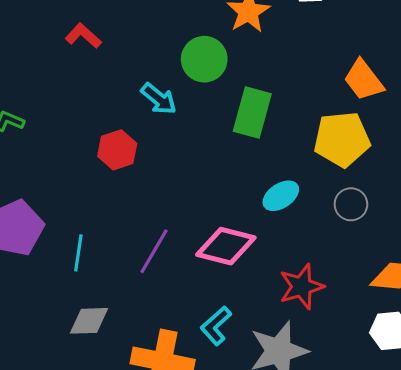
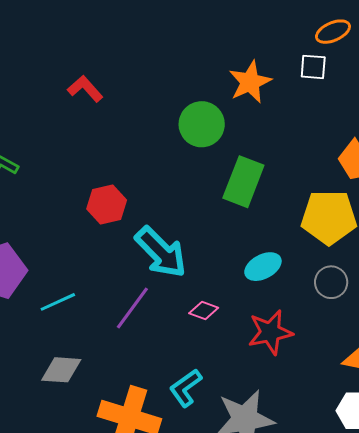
cyan arrow: (159, 99) -> (161, 252), moved, size x1.5
pink diamond: (226, 246) -> (204, 311), size x0.5
cyan line: (78, 253) -> (58, 302), turned 51
red star: (301, 287) -> (270, 332), moved

